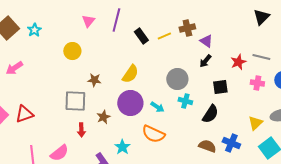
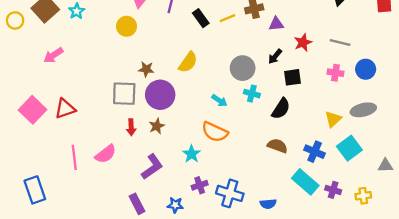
purple triangle: (206, 41) -> (276, 24), turned -40
yellow circle: (72, 51) -> (127, 26), moved
black arrow: (205, 61) -> (275, 56), moved
red star: (238, 62) -> (303, 43), moved
purple circle: (130, 103) -> (160, 95), moved
brown star: (103, 117) -> (157, 126), moved
blue cross: (231, 143) -> (315, 152), moved
cyan star: (122, 147) -> (192, 154), moved

